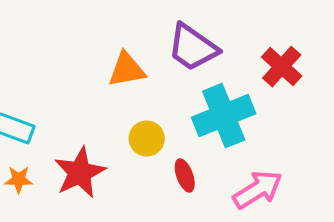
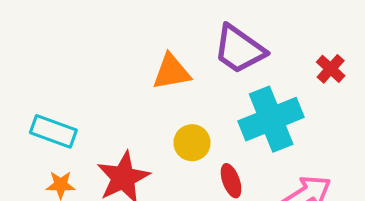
red cross: (282, 67) -> (331, 69), size x0.7

